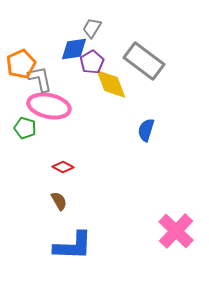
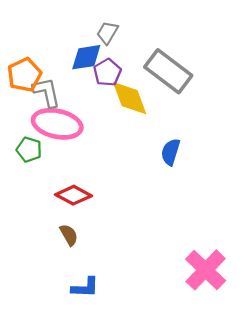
red diamond: (63, 167) -> (73, 195), size x1.4
blue L-shape: (73, 246) -> (85, 287), size x0.6

